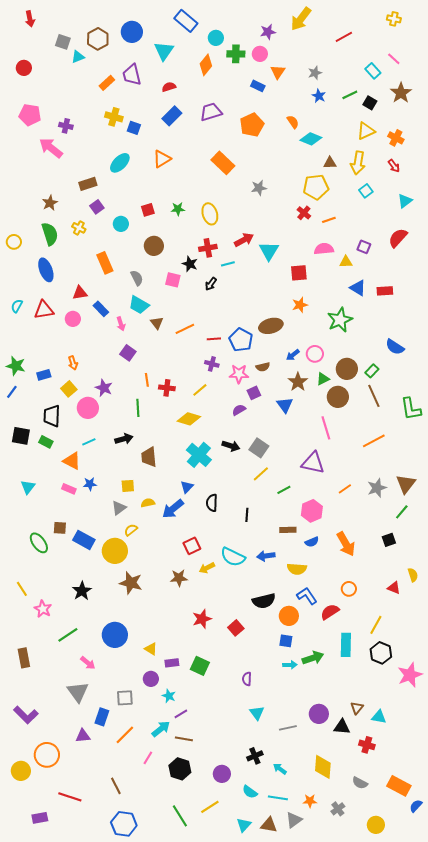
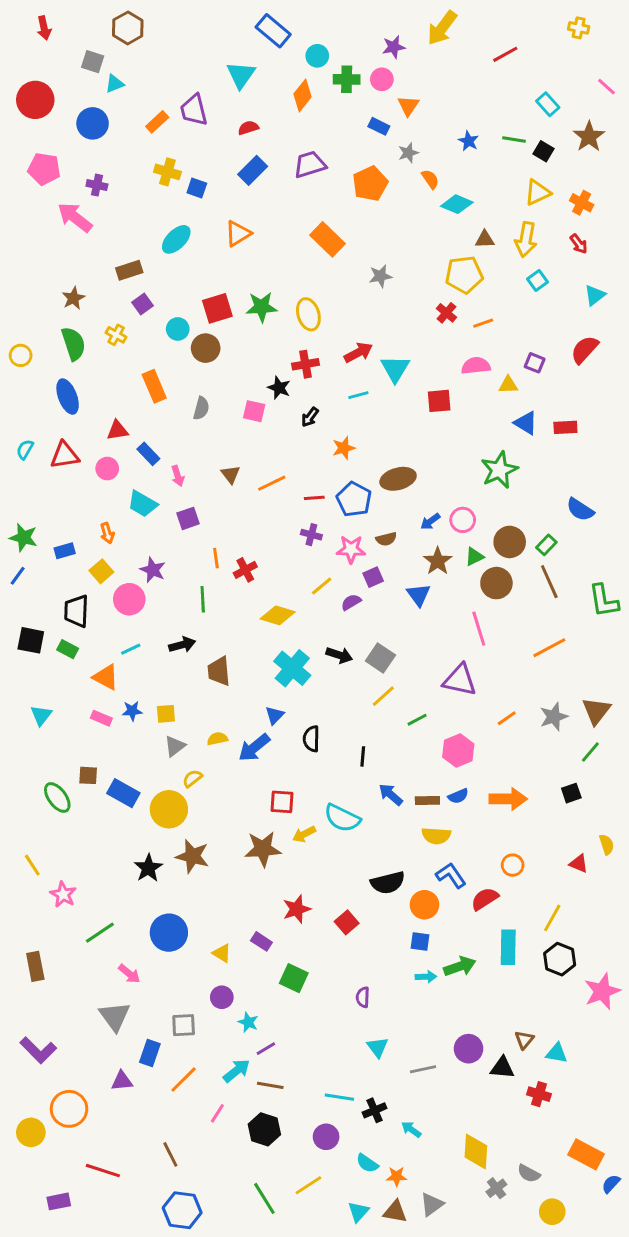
blue circle: (132, 32) -> (93, 123), moved
brown hexagon: (98, 39) -> (128, 28), moved
pink line: (394, 59) -> (607, 87), moved
red circle: (24, 68) -> (35, 100), size x1.6
gray star: (315, 73) -> (408, 153), moved
green line: (350, 95) -> (514, 140), turned 35
green star: (178, 209) -> (261, 307), size x1.5
red square: (148, 210) -> (217, 308), size x1.5
brown circle: (154, 246) -> (206, 348), moved
cyan line: (228, 264) -> (358, 395), moved
gray semicircle: (137, 278) -> (201, 408), turned 42
cyan trapezoid: (139, 305) -> (142, 504), moved
orange star: (300, 305) -> (344, 448), moved
purple square: (128, 353) -> (188, 518), turned 35
red cross: (167, 388) -> (245, 570), turned -35
yellow line: (200, 390) -> (322, 586), moved
yellow square: (128, 486) -> (166, 714), moved
brown rectangle: (288, 530) -> (427, 800), moved
orange arrow: (346, 544) -> (508, 799), turned -60
red square: (192, 546) -> (282, 802), turned 30
blue arrow: (266, 556) -> (391, 795), moved, turned 48
brown star: (179, 578) -> (263, 849), size x1.4
black star: (82, 591) -> (148, 868), moved
purple rectangle: (172, 663) -> (261, 941), moved, turned 40
yellow diamond: (323, 767) -> (476, 1151), moved
gray semicircle: (360, 783) -> (529, 1173), moved
cyan line: (278, 798) -> (339, 1097), moved
orange star: (310, 801) -> (397, 1176), moved

